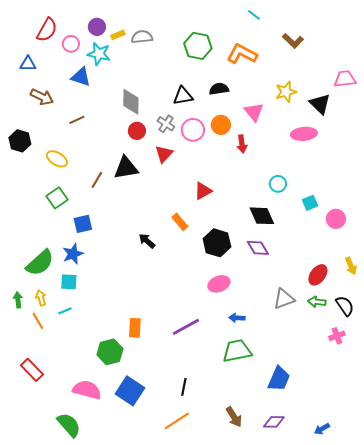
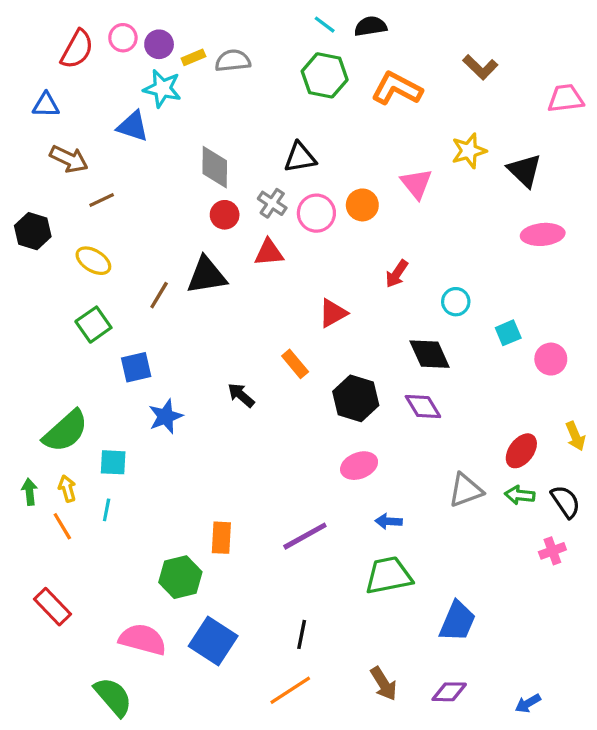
cyan line: (254, 15) -> (325, 25), moved
pink circle: (71, 44) -> (123, 38), moved
pink trapezoid: (345, 79) -> (566, 98), moved
black semicircle: (219, 89) -> (371, 26), moved
brown line: (77, 120) -> (102, 200), moved
pink ellipse: (304, 134) -> (543, 234), moved
red arrow: (242, 144) -> (397, 274), moved, turned 42
red triangle: (164, 154) -> (269, 252), turned 42
blue star: (73, 254) -> (166, 416), moved
cyan line: (65, 311) -> (107, 510), turned -56

